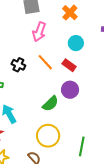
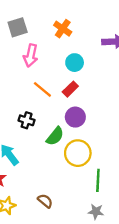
black cross: (18, 65) -> (27, 120), moved
red rectangle: (69, 65) -> (70, 89), turned -72
yellow circle: (48, 136) -> (78, 153), moved

